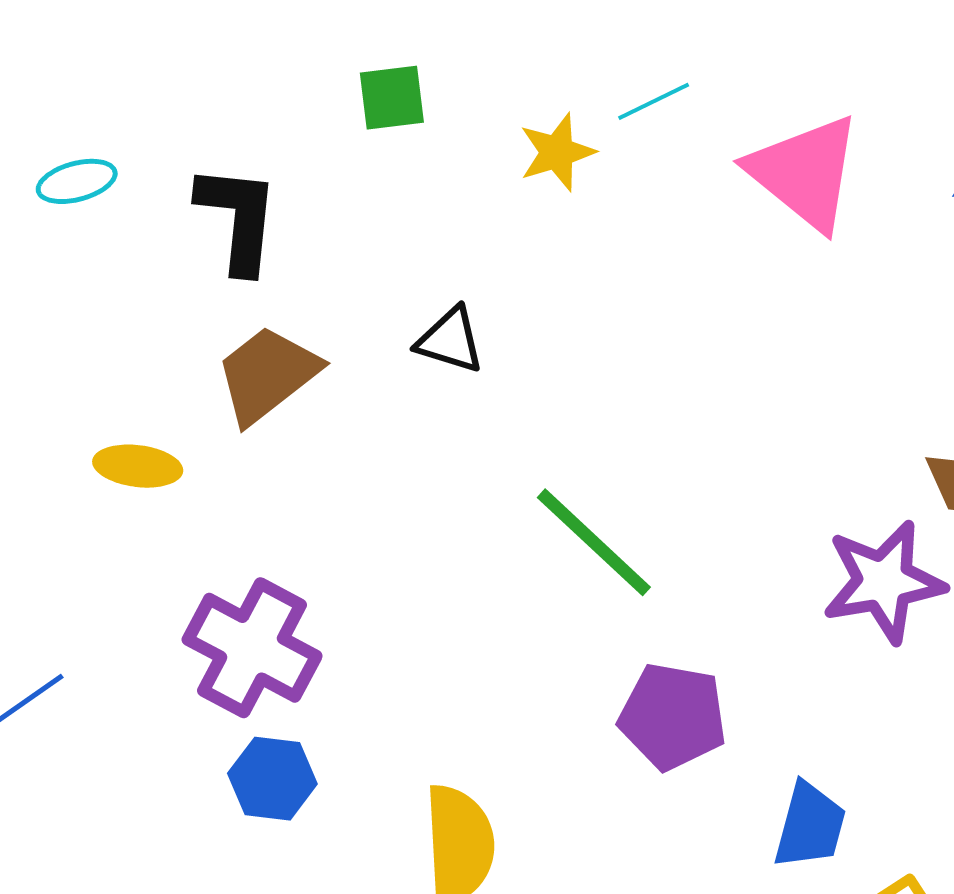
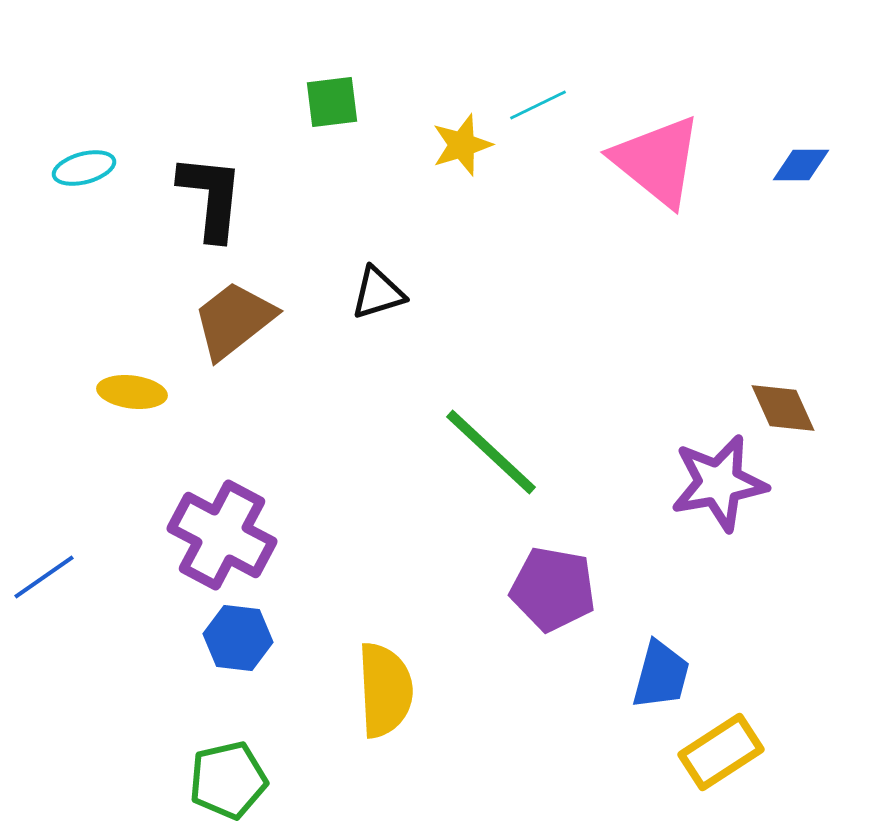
black triangle: (450, 340) -> (378, 293), turned -34

